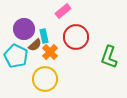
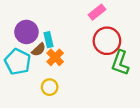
pink rectangle: (63, 11) -> (97, 12), moved
red circle: (76, 37) -> (107, 41), moved
yellow circle: (45, 79) -> (50, 87), size x0.6

